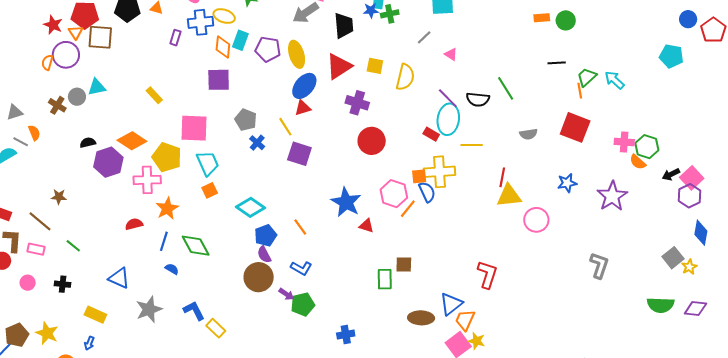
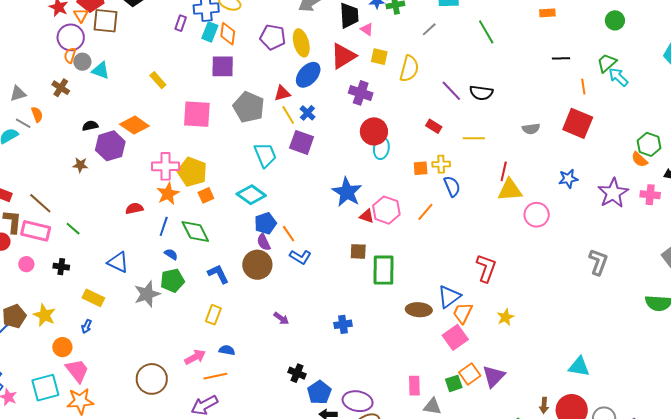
green circle: (566, 20) -> (615, 20), moved
cyan rectangle: (240, 40) -> (210, 32), moved
pink triangle: (451, 54) -> (367, 29), moved
orange semicircle: (47, 62) -> (70, 55), moved
green trapezoid: (587, 77) -> (607, 63), moved
cyan triangle: (97, 87) -> (101, 70), turned 30
green line: (506, 88) -> (486, 32), moved
gray circle: (77, 97) -> (82, 62), moved
red triangle: (303, 108) -> (282, 93), moved
cyan ellipse: (448, 119) -> (381, 148), moved, size x0.7
gray pentagon: (246, 120) -> (249, 107), size x1.4
pink cross: (624, 142) -> (650, 195), moved
blue cross: (257, 143) -> (307, 113), moved
yellow pentagon: (167, 157) -> (192, 172), moved
cyan trapezoid: (208, 163) -> (265, 155), moved
yellow cross: (440, 172) -> (441, 164), size x0.6
pink cross: (147, 180) -> (166, 166), moved
orange square: (210, 190) -> (206, 195), moved
blue semicircle: (427, 192) -> (452, 186), moved
pink hexagon: (394, 194) -> (386, 210), moved
brown star: (59, 197) -> (80, 165), moved
orange line: (408, 209) -> (425, 212), moved
orange line: (300, 227) -> (289, 234), moved
pink rectangle: (36, 249) -> (36, 231), size x1.6
brown square: (404, 264) -> (358, 251), moved
green rectangle: (385, 279) -> (383, 270), size x1.4
purple arrow: (286, 294) -> (281, 318), moved
green pentagon: (303, 304) -> (172, 281), moved
blue L-shape: (194, 311) -> (218, 274), moved
yellow rectangle: (216, 328) -> (213, 315), turned 66
yellow star: (477, 341) -> (505, 317), moved, turned 30

